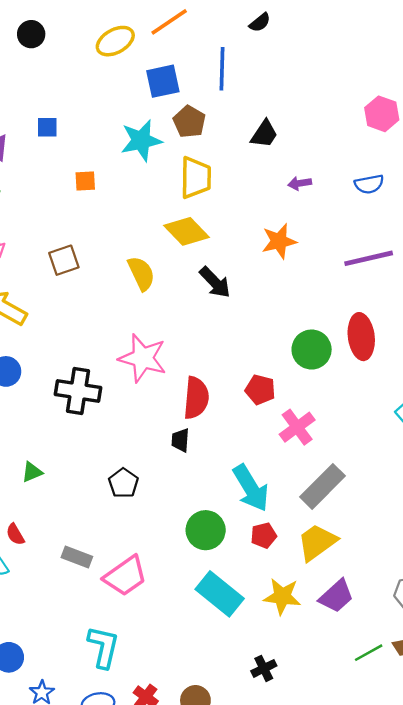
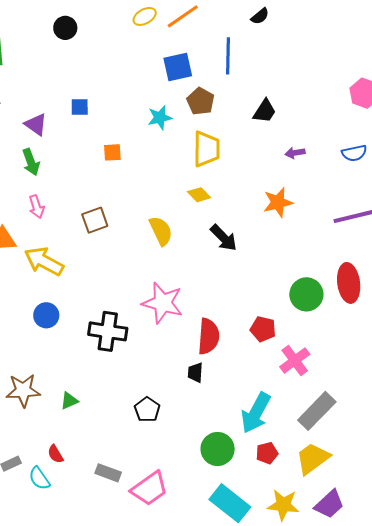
yellow ellipse: (115, 41) -> (145, 16), moved, size x0.7
cyan star: (141, 140) -> (160, 118), size x0.7
yellow diamond: (187, 231) -> (199, 195), size x0.6
cyan arrow: (251, 488) -> (256, 413), turned 60

